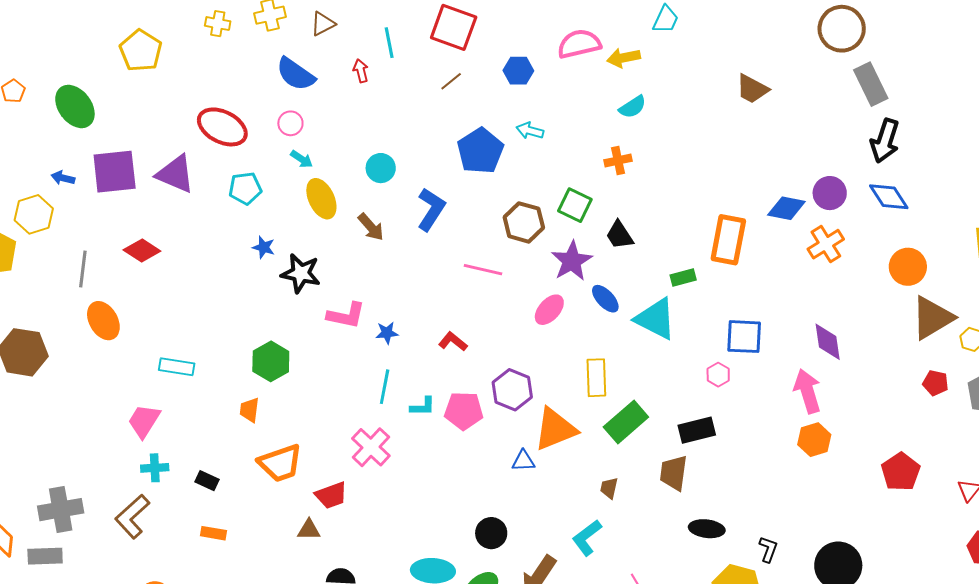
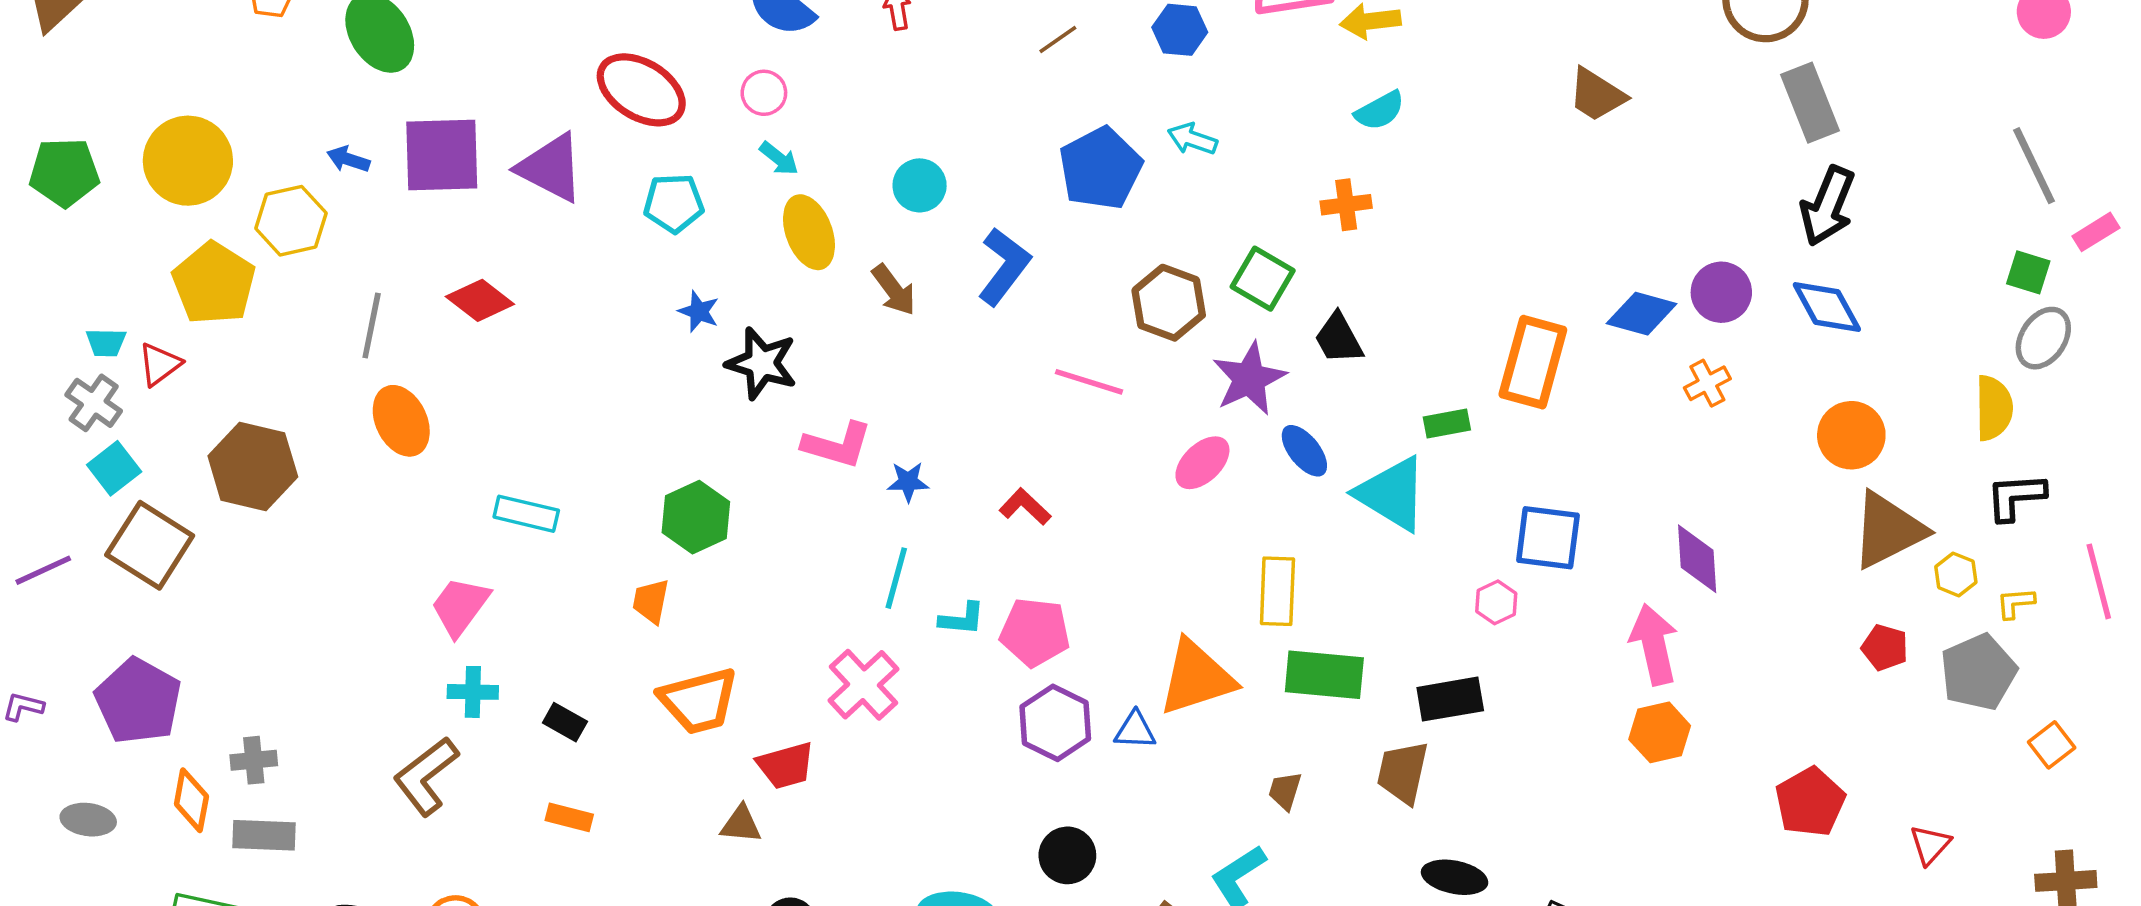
orange cross: (826, 244) -> (1707, 383), size x0.7
purple hexagon: (512, 390) -> (1055, 723), moved
green rectangle: (626, 422) -> (1324, 675), turned 42
gray cross: (61, 510) -> (254, 760), moved, size x0.6

